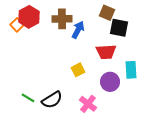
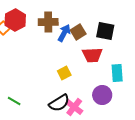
brown square: (107, 13) -> (78, 32), moved, turned 35
purple circle: (110, 82) -> (102, 95), moved
black semicircle: (52, 100) -> (59, 103), moved

